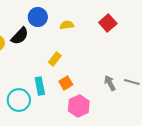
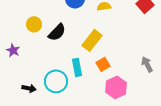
black semicircle: (20, 36) -> (57, 32), moved
yellow rectangle: (55, 59) -> (92, 40), size x1.5

